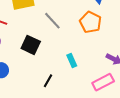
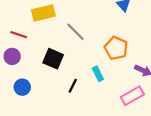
orange pentagon: (90, 22) -> (116, 48), moved
black line: (48, 81) -> (73, 86), moved

